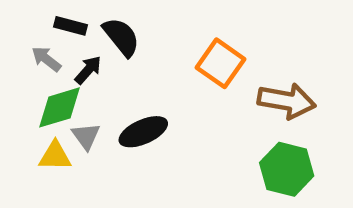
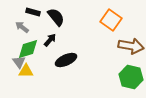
orange square: (220, 63) -> (111, 20), moved
black arrow: (88, 70) -> (50, 40), moved
gray triangle: (86, 136) -> (19, 62), moved

